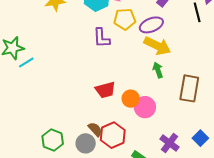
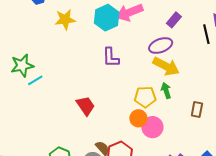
yellow pentagon: (125, 19) -> (145, 97), moved
brown rectangle: (189, 88) -> (197, 109), size x0.6
red trapezoid: (105, 90) -> (86, 106), moved, turned -110

